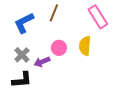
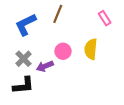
pink rectangle: (98, 17) -> (105, 18), size x0.6

